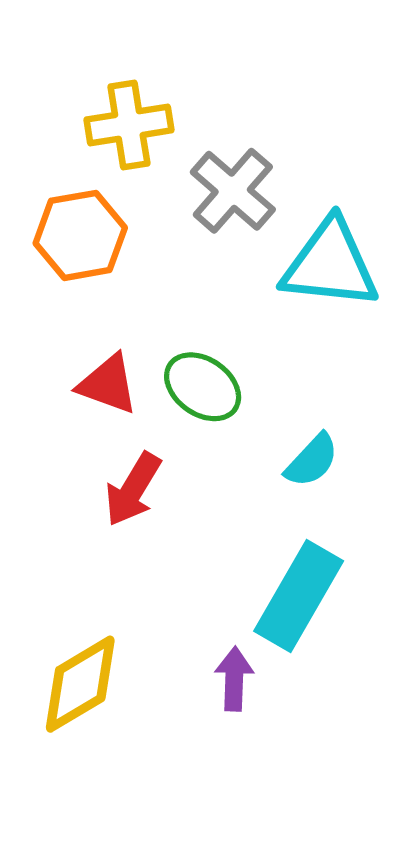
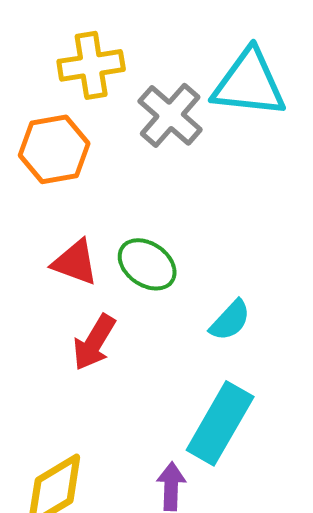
cyan triangle: (330, 264) -> (249, 83), moved

